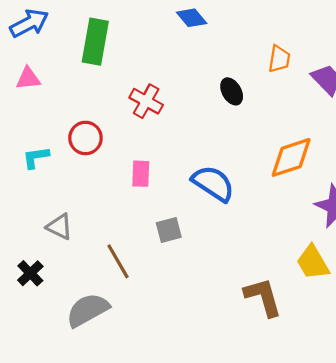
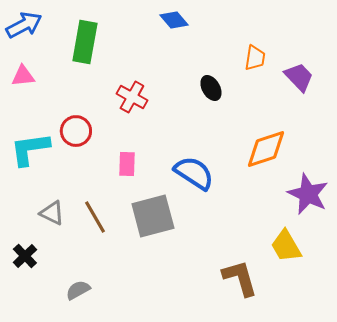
cyan L-shape: (36, 157) -> (30, 149), size x1.6
gray square: (169, 230) -> (153, 216), size x1.8
brown line: (118, 261) -> (95, 217), moved
gray semicircle: (88, 310) -> (78, 290), size x0.6

